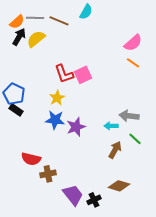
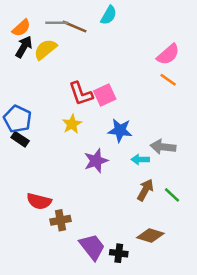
gray line: (35, 18) -> (57, 23), moved
blue star: (55, 120) -> (120, 130), moved
green line: (135, 139) -> (172, 195), moved
black cross: (94, 200) -> (119, 253), turned 32

